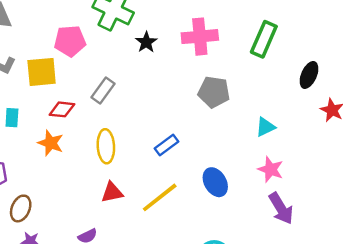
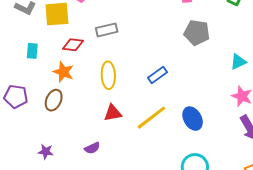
gray rectangle: (103, 90) -> (107, 30), turned 40
blue ellipse: (215, 182) -> (193, 119), moved
brown ellipse: (21, 208) -> (54, 100), moved

